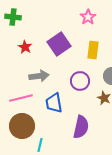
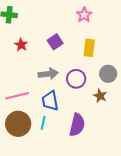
purple square: (59, 44) -> (55, 42), size x0.7
gray arrow: (39, 76) -> (48, 74), moved
cyan line: (40, 145) -> (43, 123), moved

